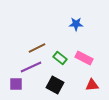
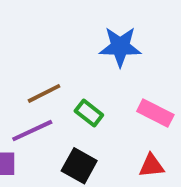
blue star: (76, 24) -> (120, 47), size x1.5
pink rectangle: (84, 58) -> (155, 113), moved

